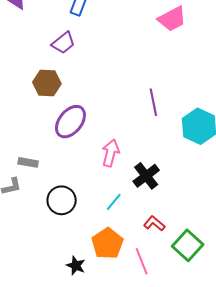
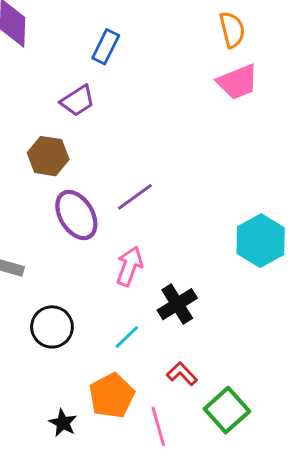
purple line: (153, 102) -> (135, 197), moved, turned 60
purple ellipse: (70, 122) -> (76, 215), turned -76

